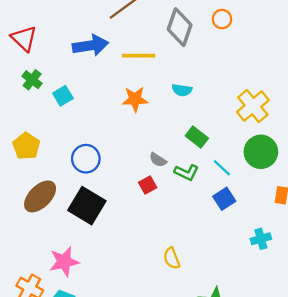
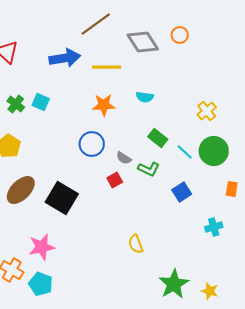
gray diamond: (180, 27) -> (143, 42), turned -52
green cross: (32, 80) -> (16, 104), moved
cyan square: (63, 96) -> (41, 102), turned -36
yellow cross: (253, 106) -> (207, 111), size x0.7
blue circle: (86, 159) -> (92, 144), moved
cyan line: (222, 168) -> (185, 152), moved

